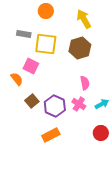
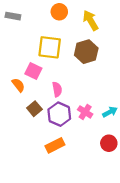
orange circle: (46, 11) -> (59, 12), moved
gray rectangle: (24, 34) -> (13, 16), moved
pink semicircle: (85, 83) -> (57, 89), moved

